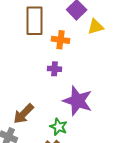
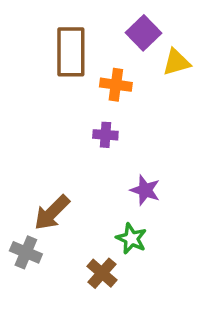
purple star: (78, 101) -> (145, 190), size x0.6
green star: (59, 127) -> (131, 239), moved

